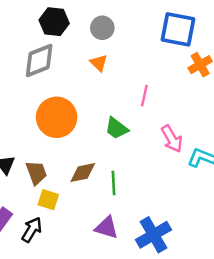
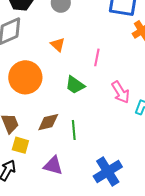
orange triangle: (99, 63) -> (58, 45), moved
purple triangle: (107, 228) -> (53, 166), moved

